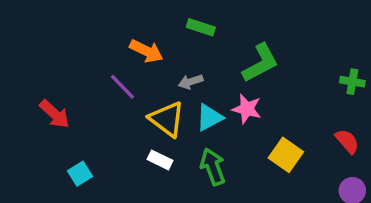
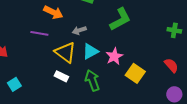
purple line: (123, 87) -> (39, 33), turned -36
pink star: (247, 109) -> (114, 56), moved, turned 30

